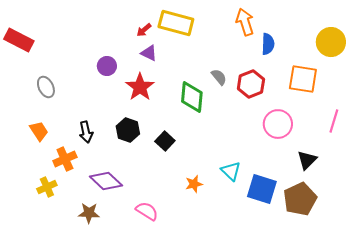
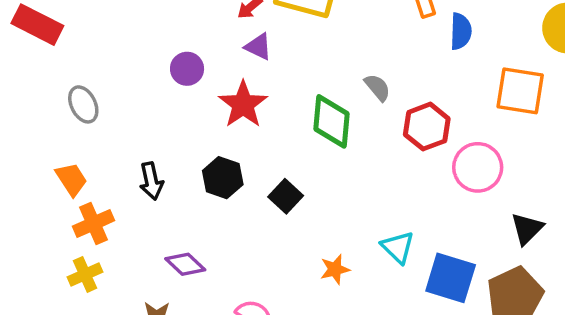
red hexagon: (251, 84) -> (427, 127), moved
orange cross: (65, 159) -> (93, 223), moved
purple diamond: (106, 181) -> (185, 264), size x0.7

